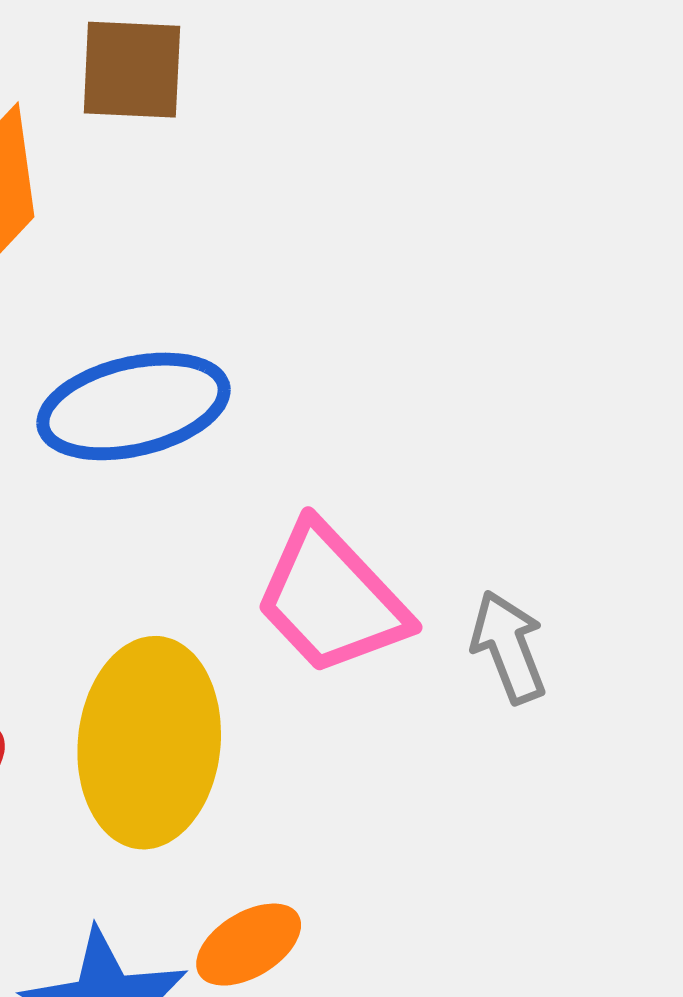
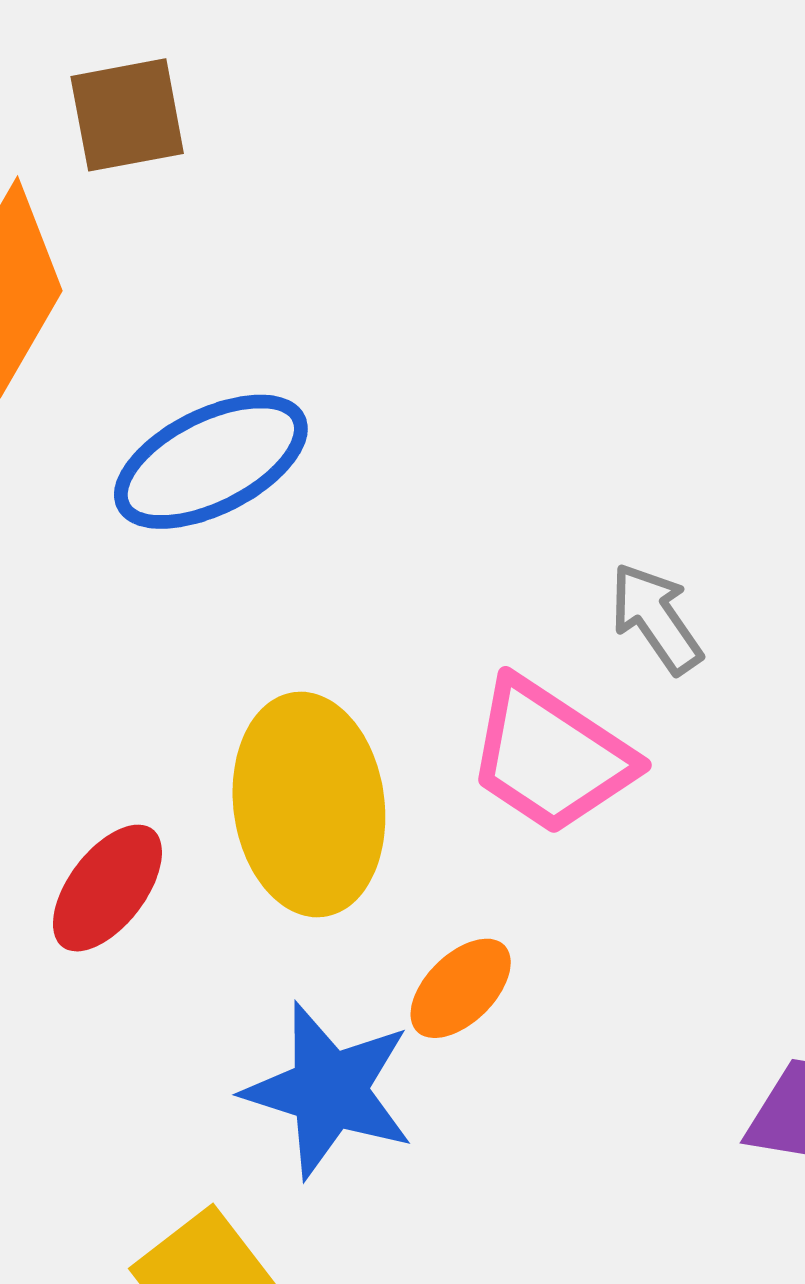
pink trapezoid: (331, 599) -> (550, 756), moved

